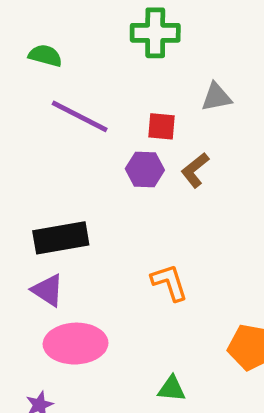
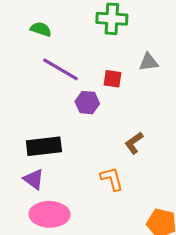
purple hexagon: (145, 169) -> (87, 103), moved
brown L-shape: (195, 170) -> (134, 143), moved

